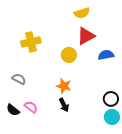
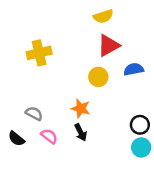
yellow circle: (69, 55) -> (98, 77), moved
gray semicircle: (19, 79) -> (34, 113), moved
pink semicircle: (31, 107) -> (49, 136), moved

